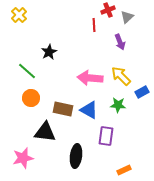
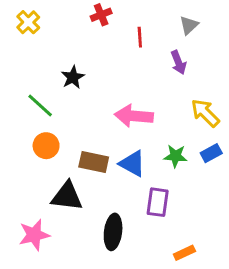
red cross: (108, 10) -> (101, 15), moved
yellow arrow: (121, 76) -> (205, 113), moved
blue rectangle: (142, 92) -> (211, 153), moved

